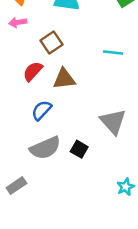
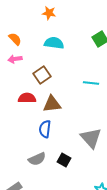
red semicircle: (33, 71) -> (27, 98), turned 48
blue semicircle: (42, 110) -> (45, 129), moved, turned -36
gray semicircle: (45, 148) -> (37, 159), size x0.7

